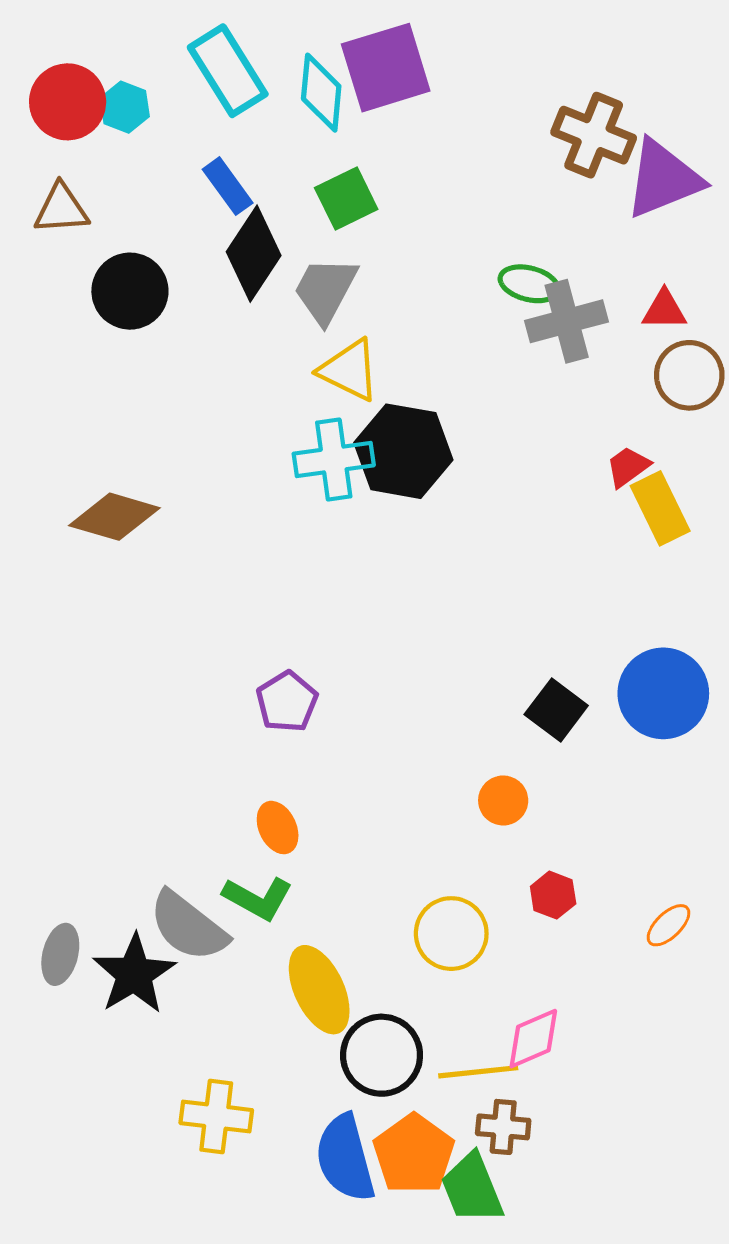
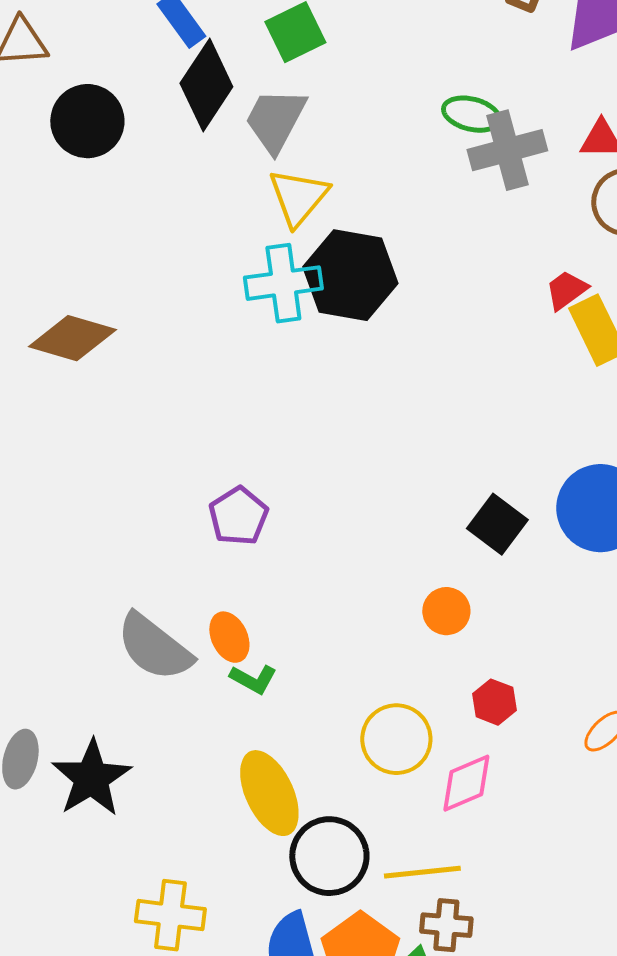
yellow triangle: (349, 370) -> (298, 197), turned 44
green L-shape: (258, 898) -> (253, 679), moved, size x0.7
gray semicircle: (188, 926) -> (154, 647), moved
pink diamond: (533, 1039) -> (466, 783), moved

